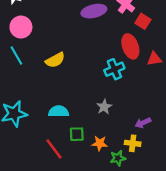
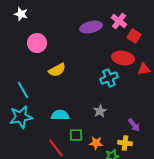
pink circle: (21, 27) -> (37, 43), moved
red ellipse: (130, 46) -> (123, 58), turned -60
cyan line: (16, 56) -> (23, 90), moved
purple arrow: (143, 123) -> (134, 125), turned -104

